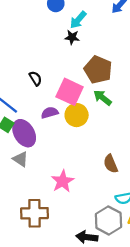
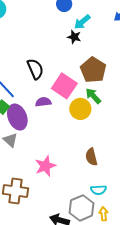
black semicircle: (35, 78) -> (35, 69), size x1.5
yellow circle: (77, 115) -> (80, 109), moved

